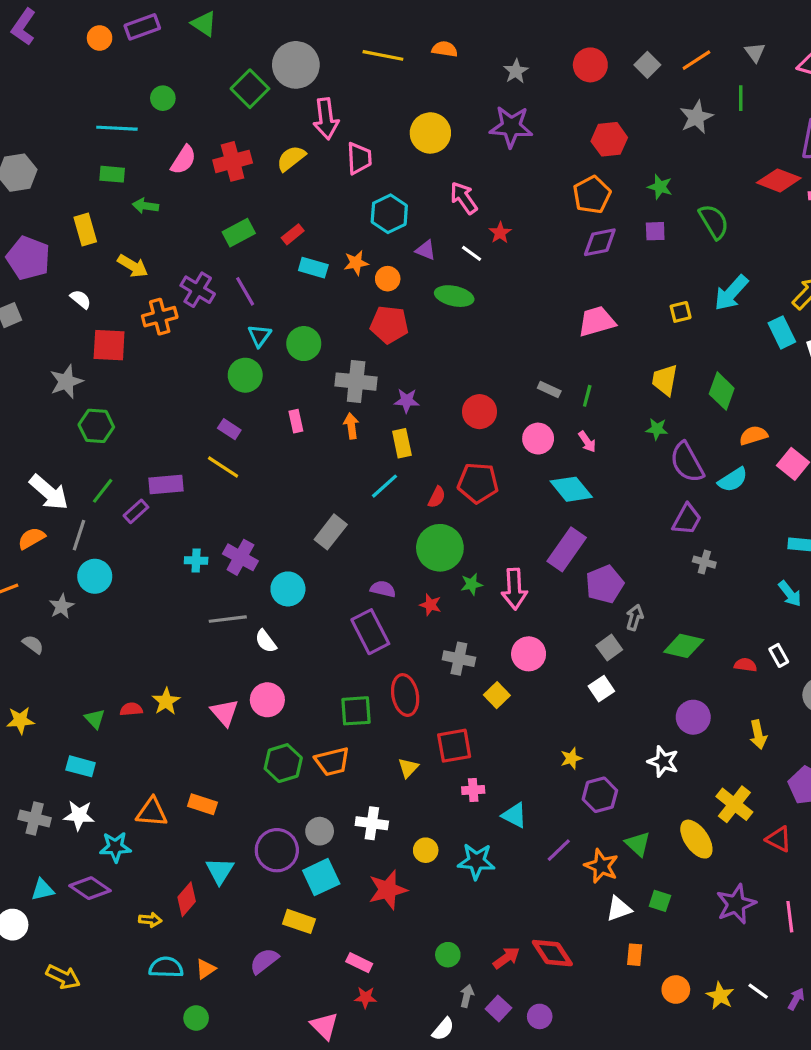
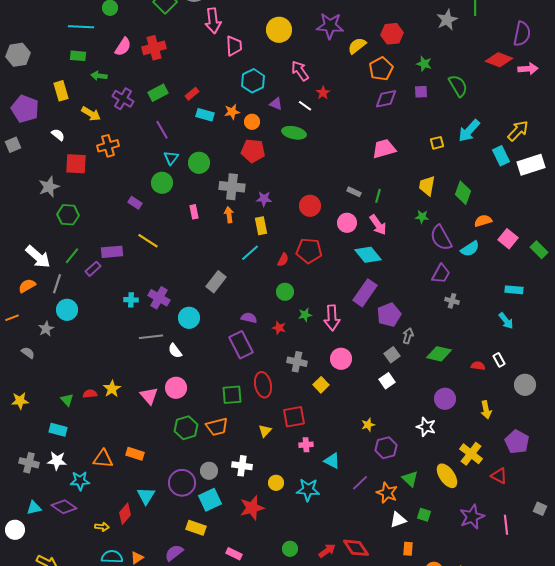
yellow semicircle: (291, 158) -> (357, 46), moved
purple cross: (198, 290) -> (123, 99), moved
purple rectangle: (229, 429) -> (135, 203), moved
pink arrow: (587, 442) -> (378, 225), size x1.5
green circle: (440, 548) -> (285, 292), size x0.6

